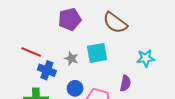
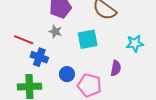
gray star: (71, 59) -> (55, 31), moved

